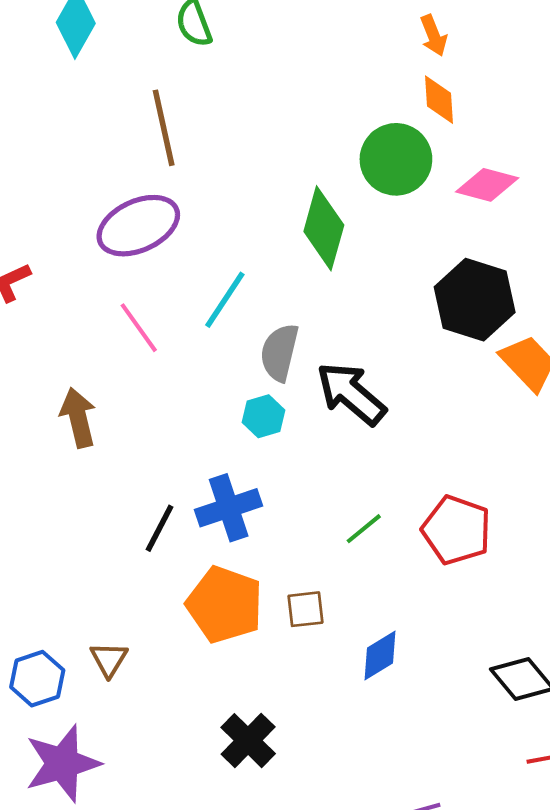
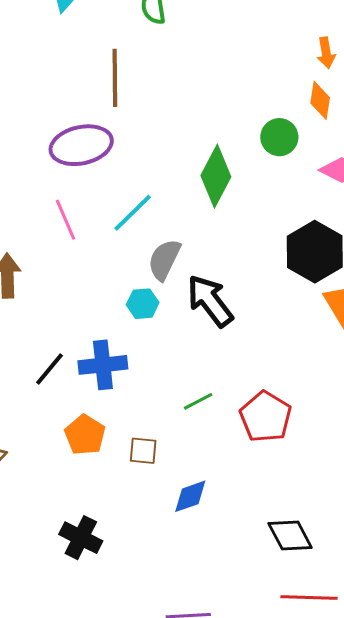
green circle: (396, 159) -> (279, 137), size x0.7
orange pentagon: (225, 605) -> (85, 435), size x0.7
black cross: (248, 741) -> (81, 538), turned -30

